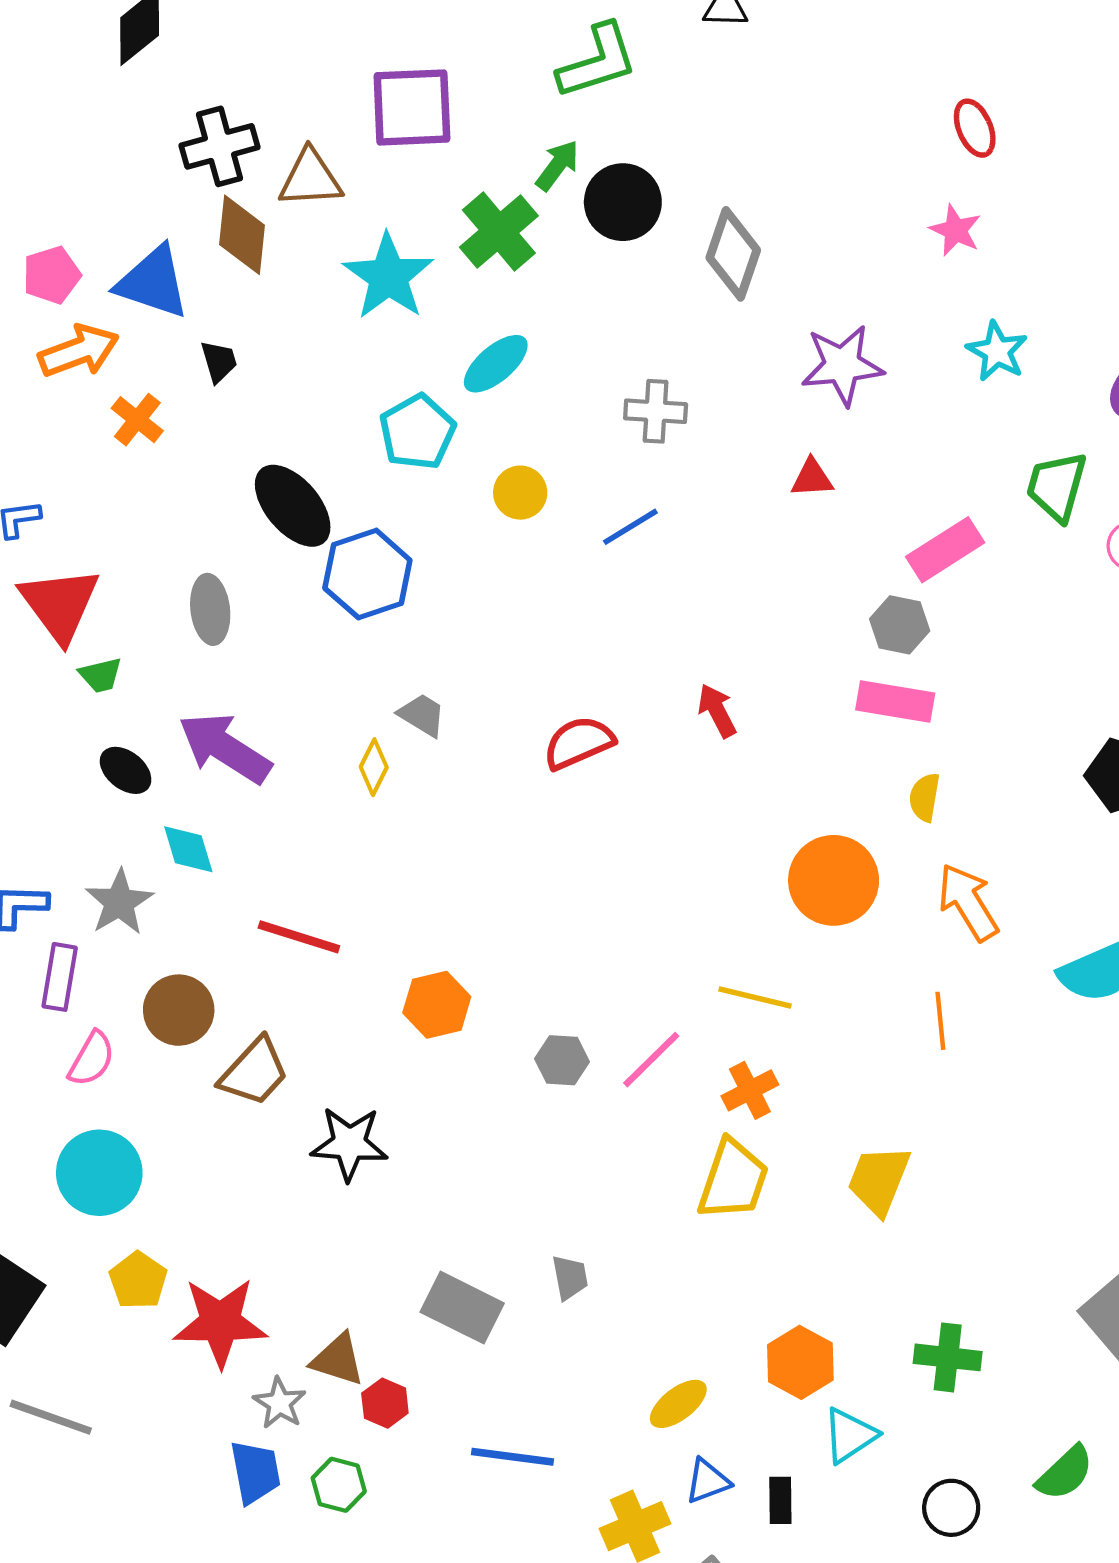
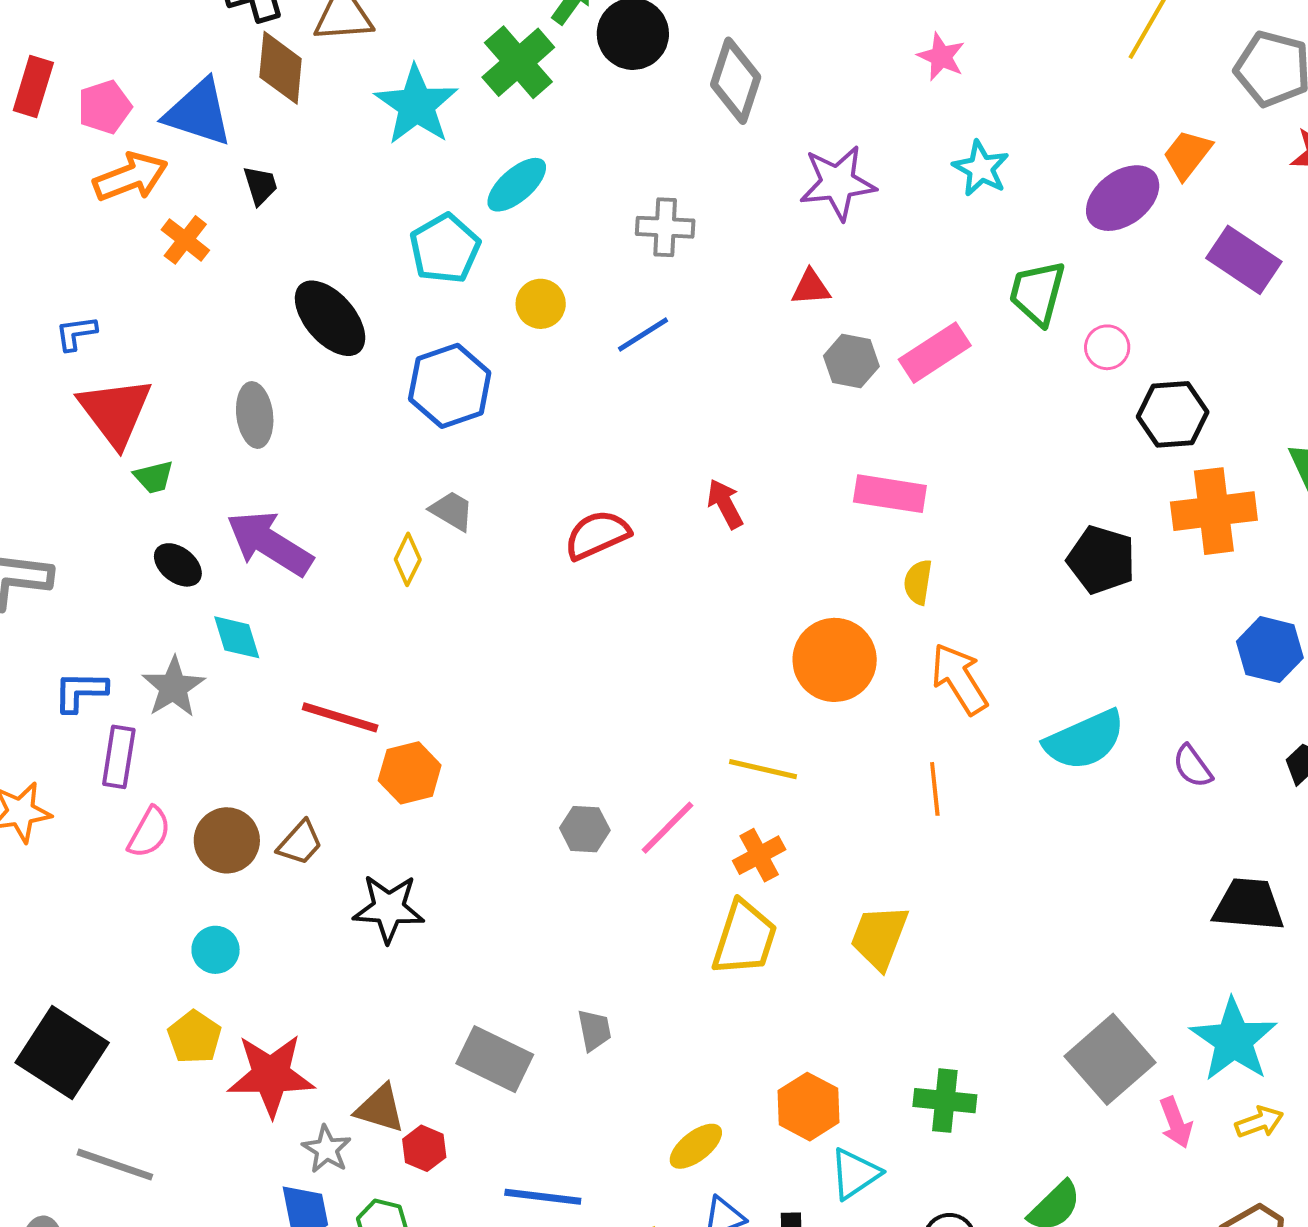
blue hexagon: (367, 574) -> (450, 386), moved
gray hexagon: (900, 625) -> (851, 361), moved
orange hexagon: (437, 1005) -> (410, 773), moved
brown circle: (179, 1010) -> (227, 840), moved
brown trapezoid: (254, 1072) -> (300, 843), size x0.7
cyan circle: (99, 1173) -> (216, 950), moved, size x0.6

